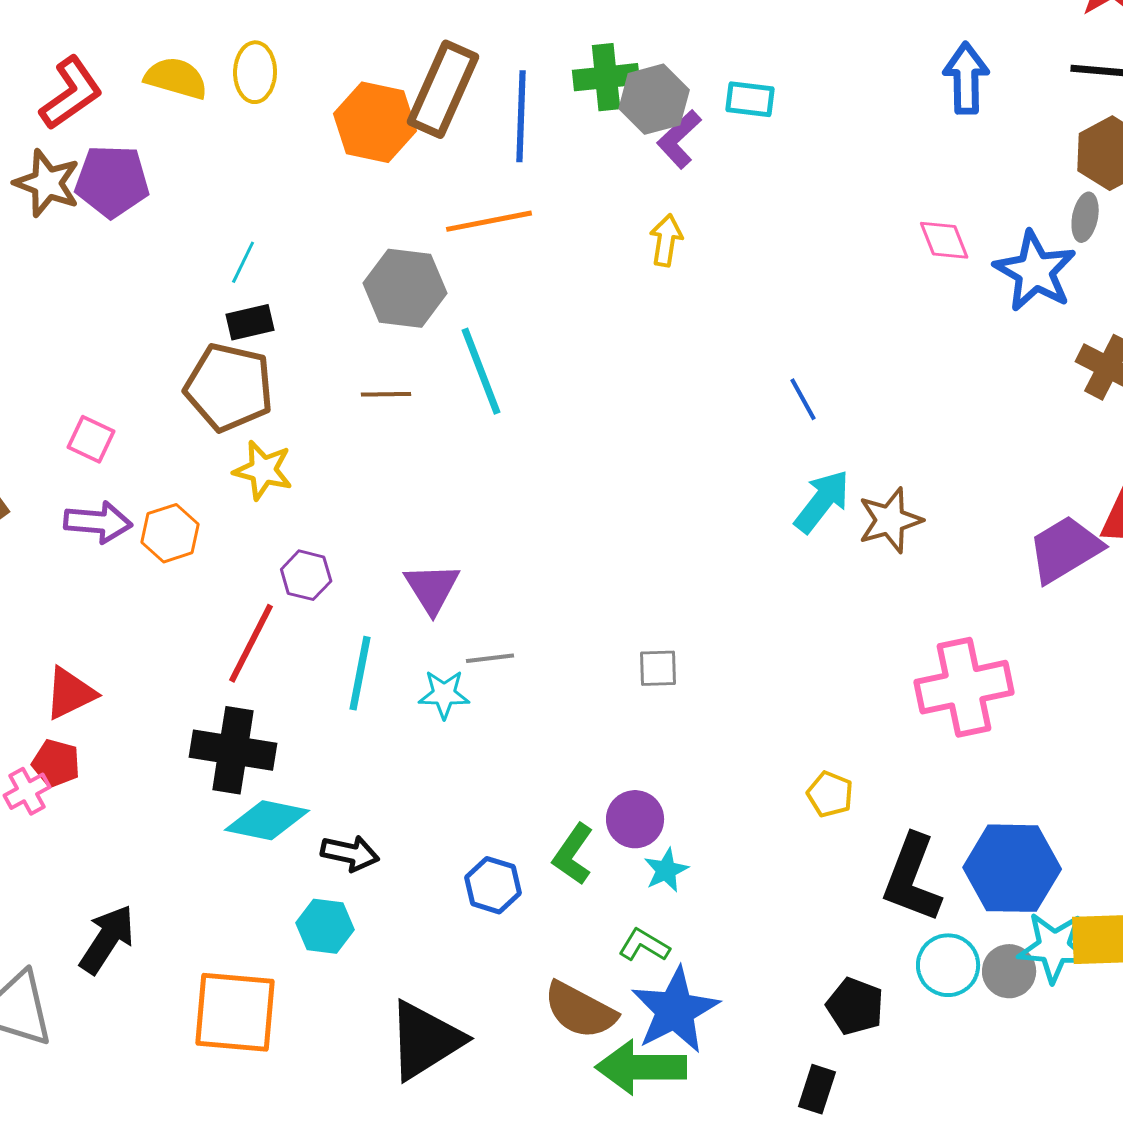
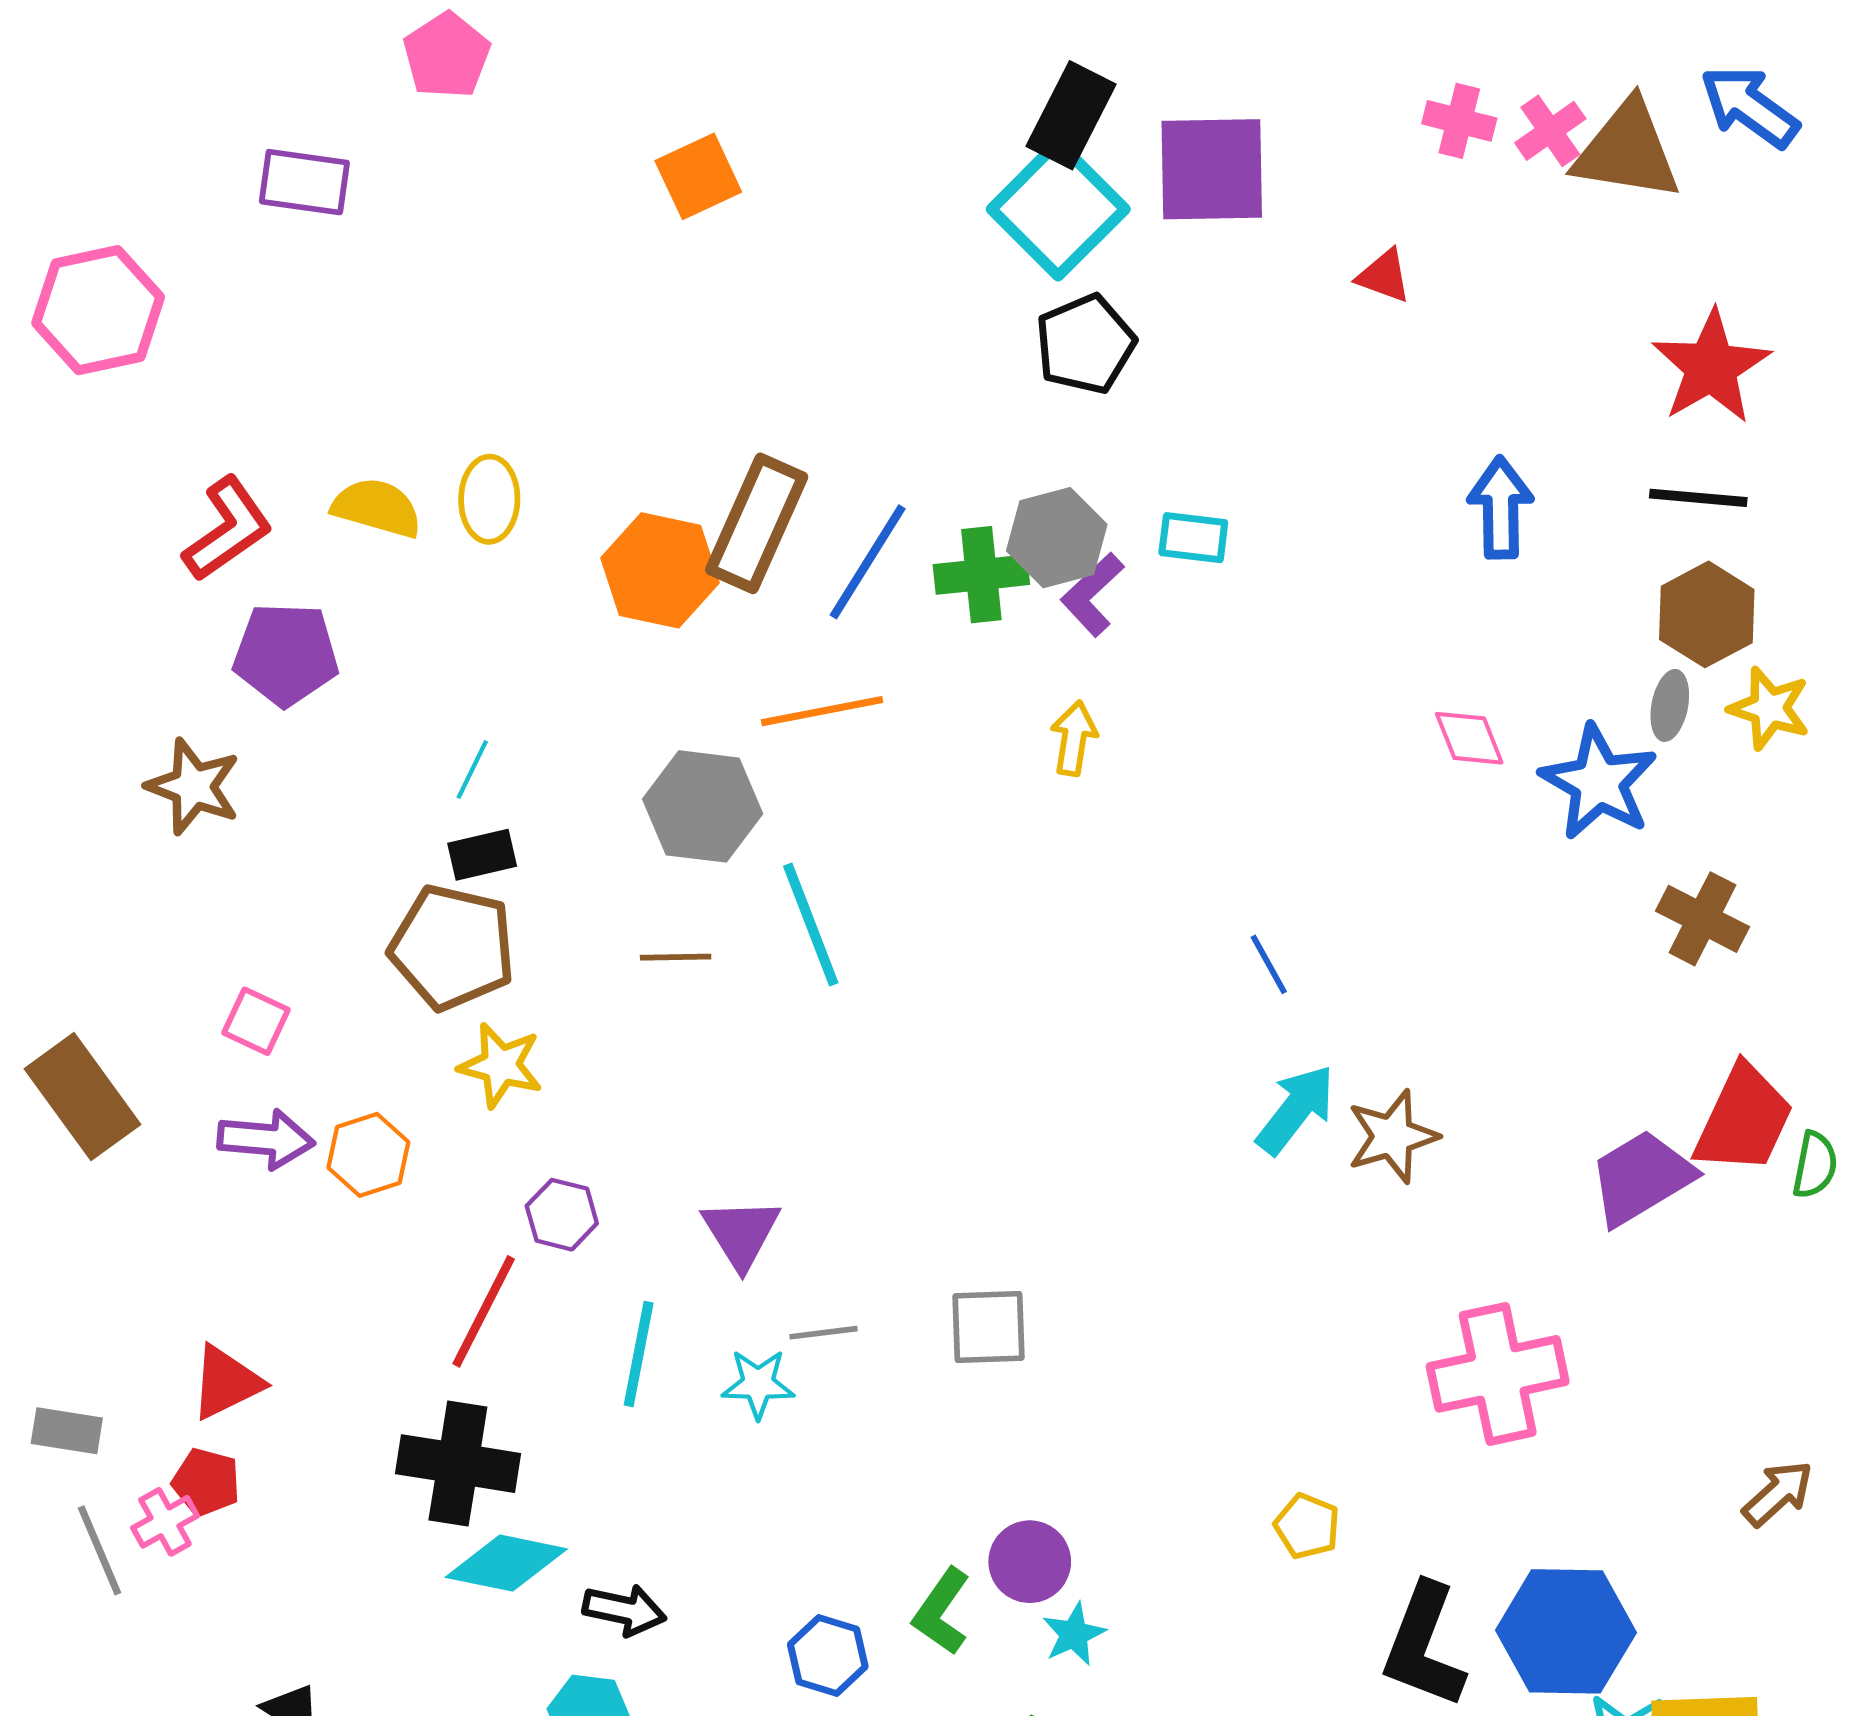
green cross: (606, 77) -> (981, 575), moved
blue line: (521, 116) -> (868, 562), turned 30
brown star: (47, 183) -> (193, 787), moved
gray square: (658, 668) -> (988, 1327), moved, size x1.4

